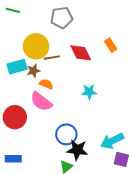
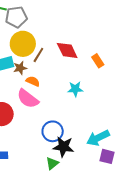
gray pentagon: (62, 18) -> (16, 17), moved
orange rectangle: (111, 45) -> (98, 61), moved
brown line: (52, 58) -> (38, 55), turned -49

